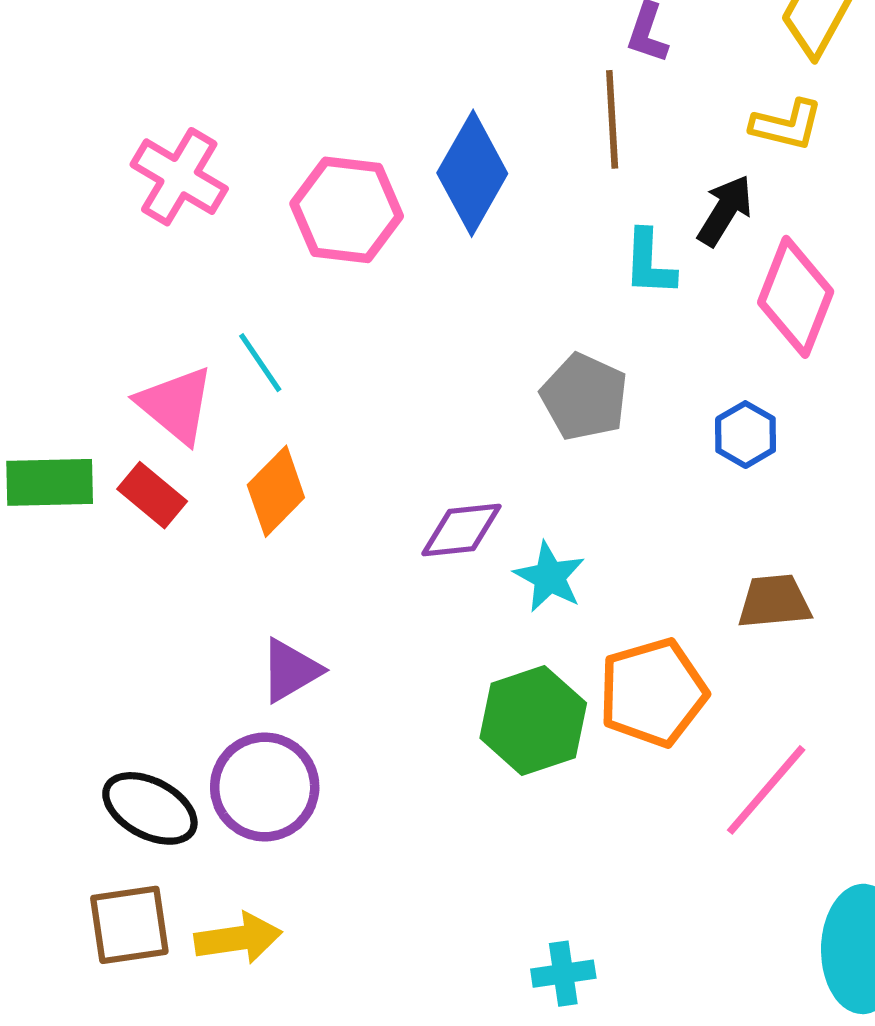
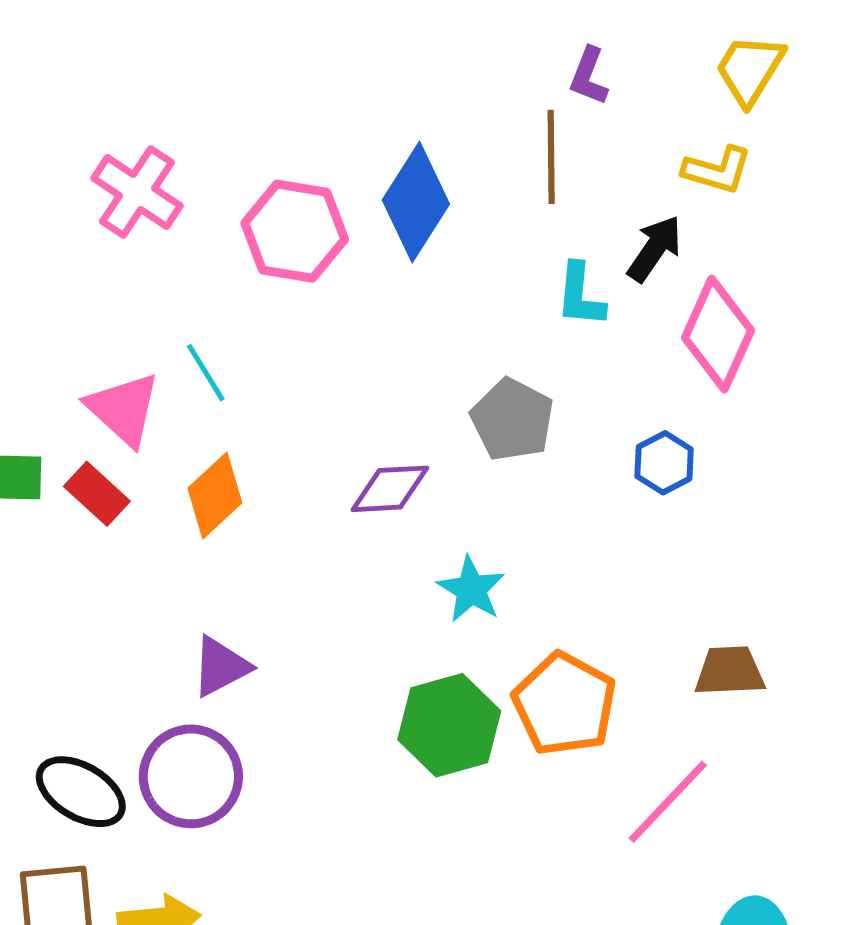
purple diamond: (461, 530) -> (390, 489), moved
brown trapezoid: (774, 602) -> (730, 671), moved
orange pentagon: (653, 693) -> (564, 704), turned -30

